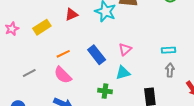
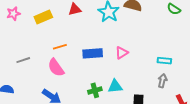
blue rectangle: (97, 55) -> (93, 53), turned -66
cyan triangle: (123, 73) -> (115, 86), moved
green cross: (105, 91) -> (95, 90), turned -32

